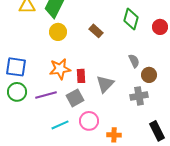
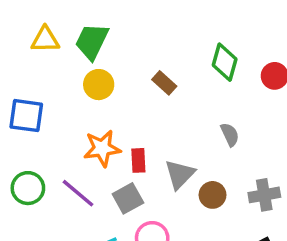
blue square: (16, 67) -> (26, 116), moved
brown circle: (149, 75) -> (213, 195), moved
purple line: (46, 95) -> (78, 193), turned 55
gray cross: (139, 96) -> (264, 195), moved

